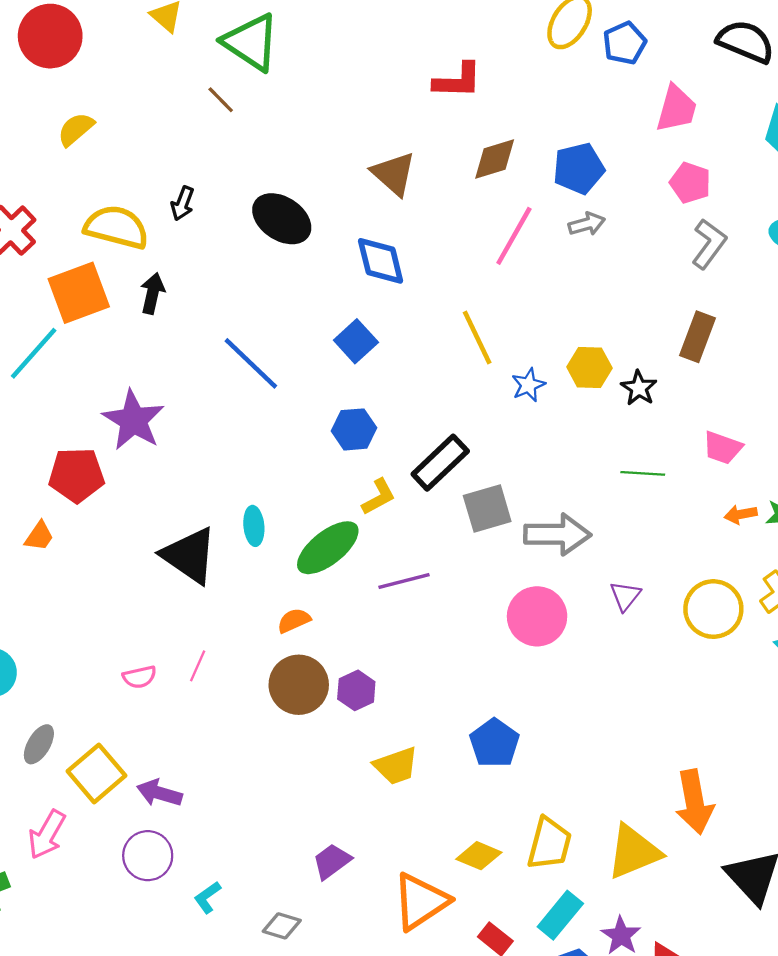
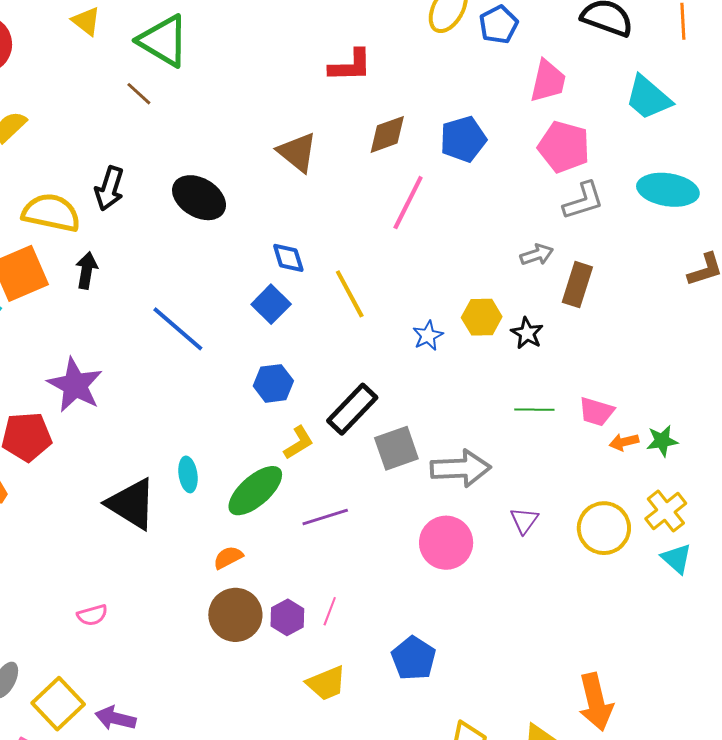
pink pentagon: (690, 183) -> (564, 147), size x1.4
black arrow: (183, 203) -> (109, 188), size x1.4
gray arrow: (587, 224) -> (537, 255), moved
gray L-shape: (709, 244) -> (583, 201), turned 39
blue diamond: (381, 261) -> (288, 258), moved, size x0.7
yellow line: (477, 337) -> (350, 294), moved
pink trapezoid: (723, 448) -> (596, 412), moved
pink line: (198, 666) -> (330, 611), moved

